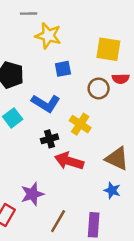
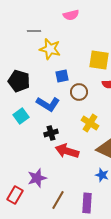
brown circle: (99, 88) -> (79, 92), moved
yellow cross: (80, 124) -> (90, 123), moved

